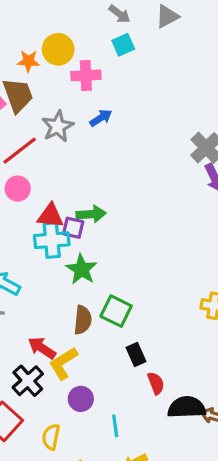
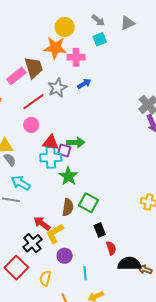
yellow circle: (58, 49) -> (65, 27), moved
orange star: (28, 61) -> (55, 48), moved, size x1.6

